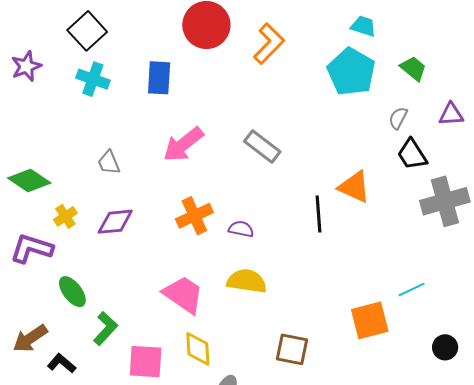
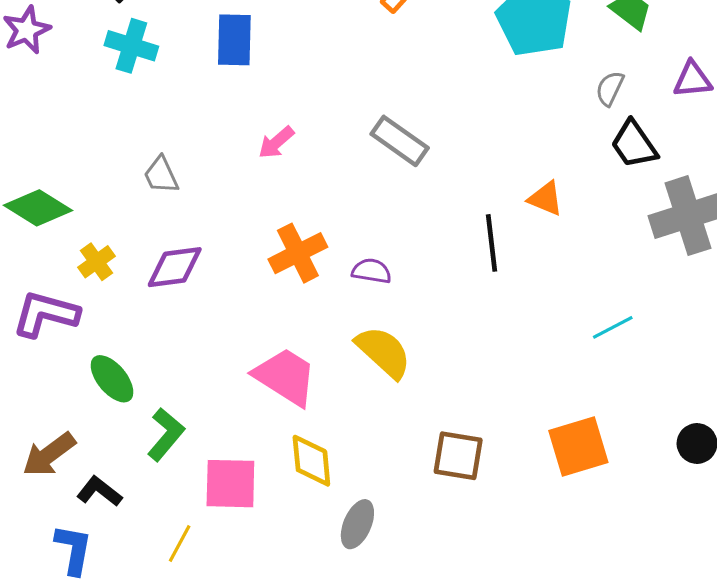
pink arrow: (183, 144) -> (276, 142), size x0.6
orange triangle: (354, 187) -> (546, 199), size x0.7
yellow semicircle: (247, 281) -> (383, 352), turned 36
cyan line: (412, 289) -> (613, 327), moved
orange square: (370, 320) -> (578, 447), moved

